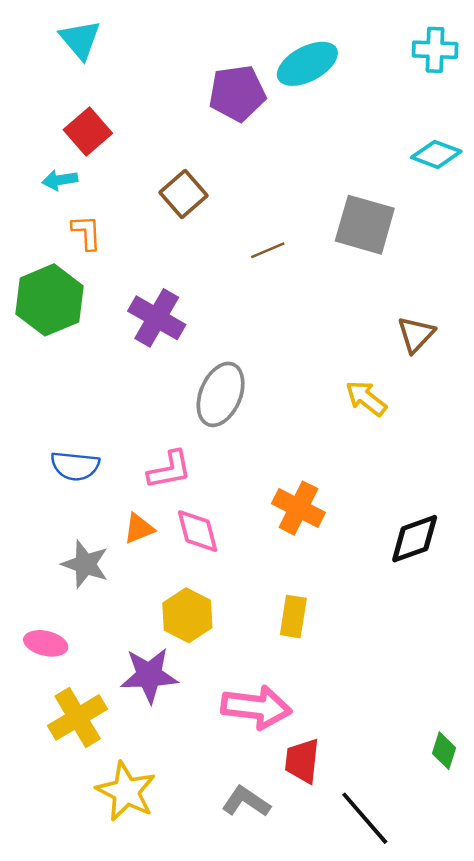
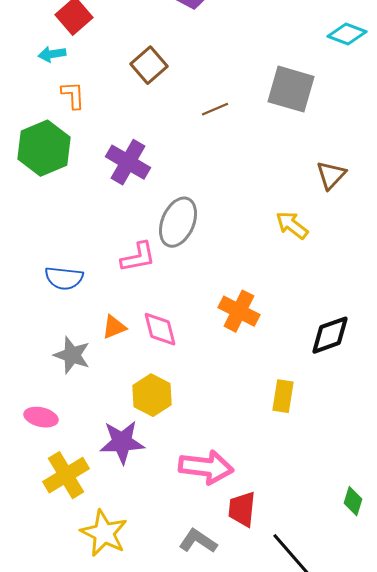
pink L-shape: (169, 470) -> (138, 257), moved
yellow rectangle: (293, 617) -> (283, 396), moved

